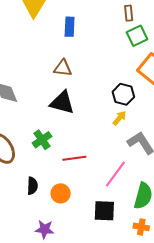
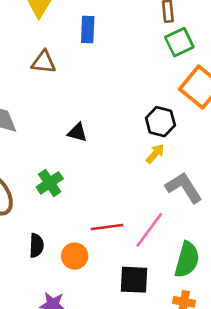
brown triangle: (63, 68) -> (44, 62), moved
black triangle: (62, 103) -> (77, 132), size x0.6
red line: (74, 158) -> (107, 227), moved

